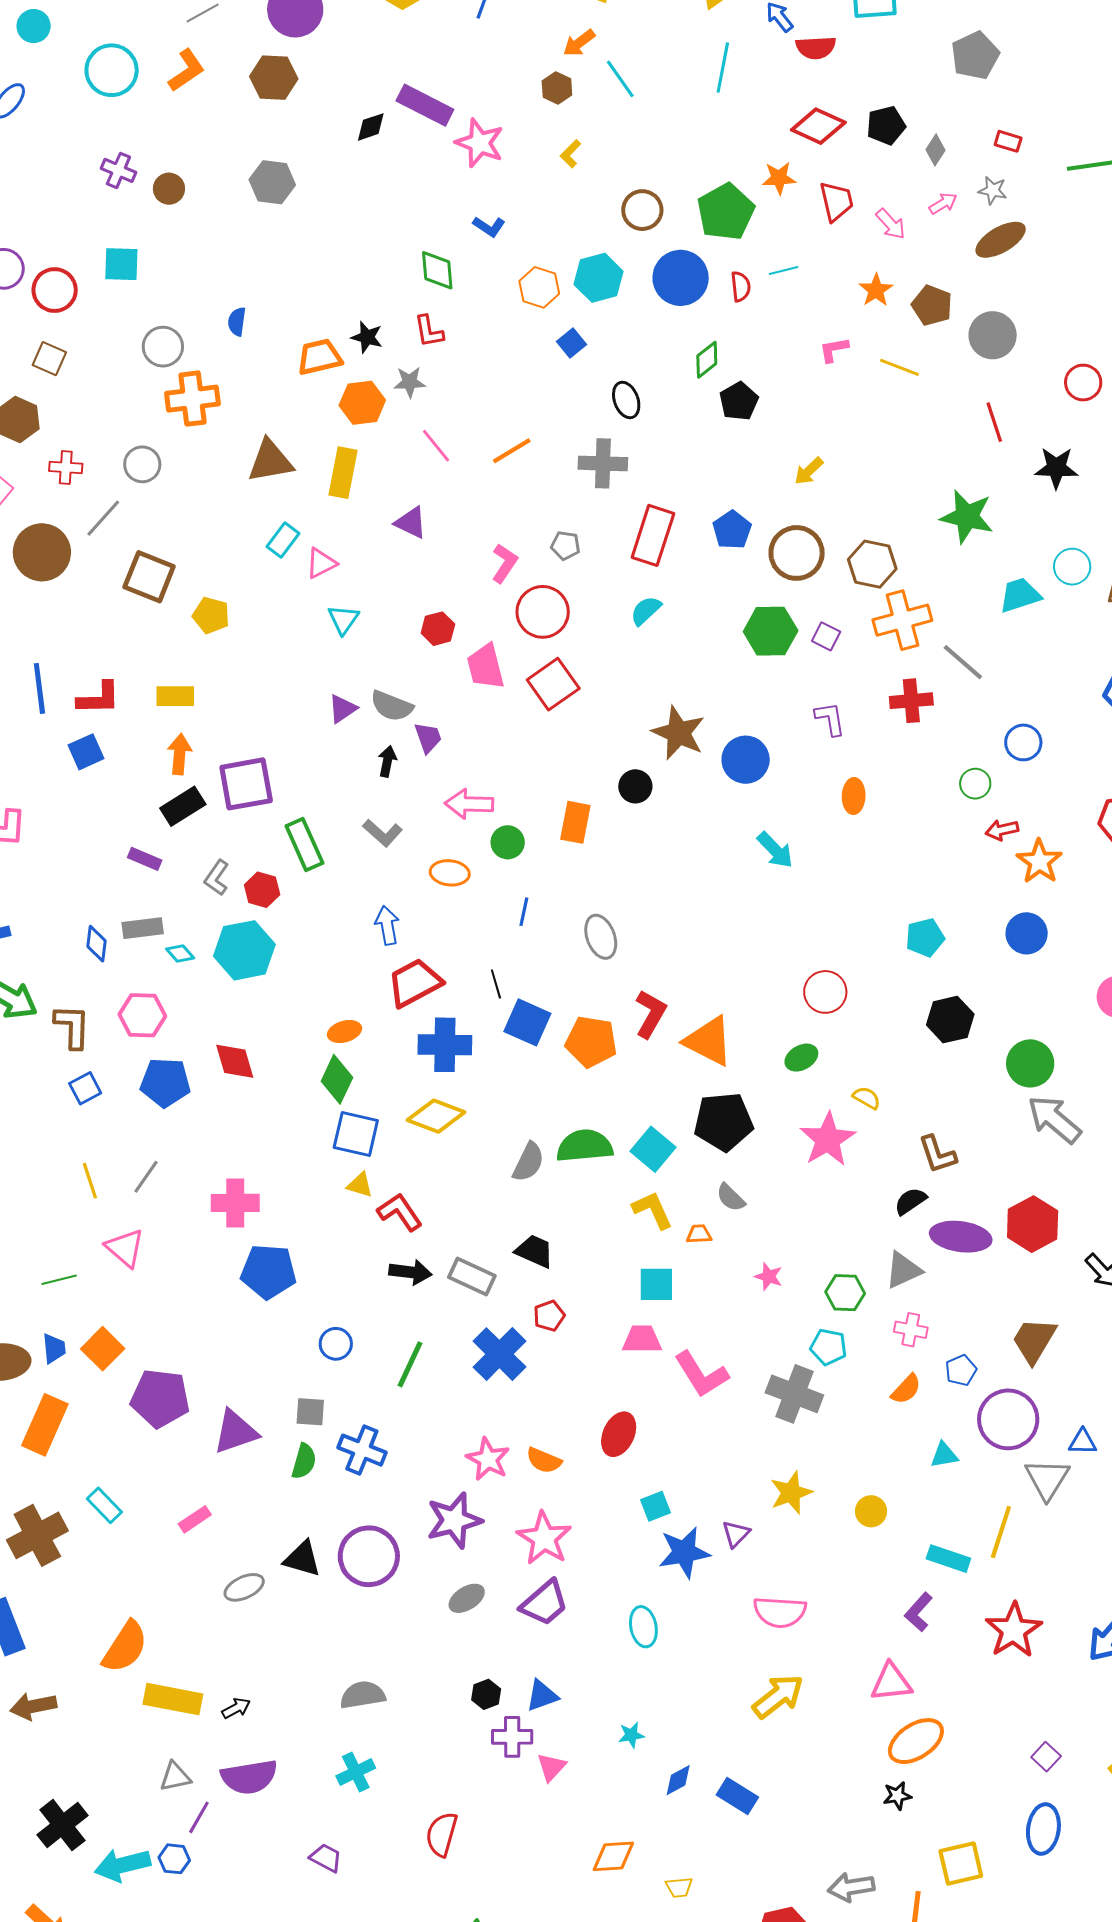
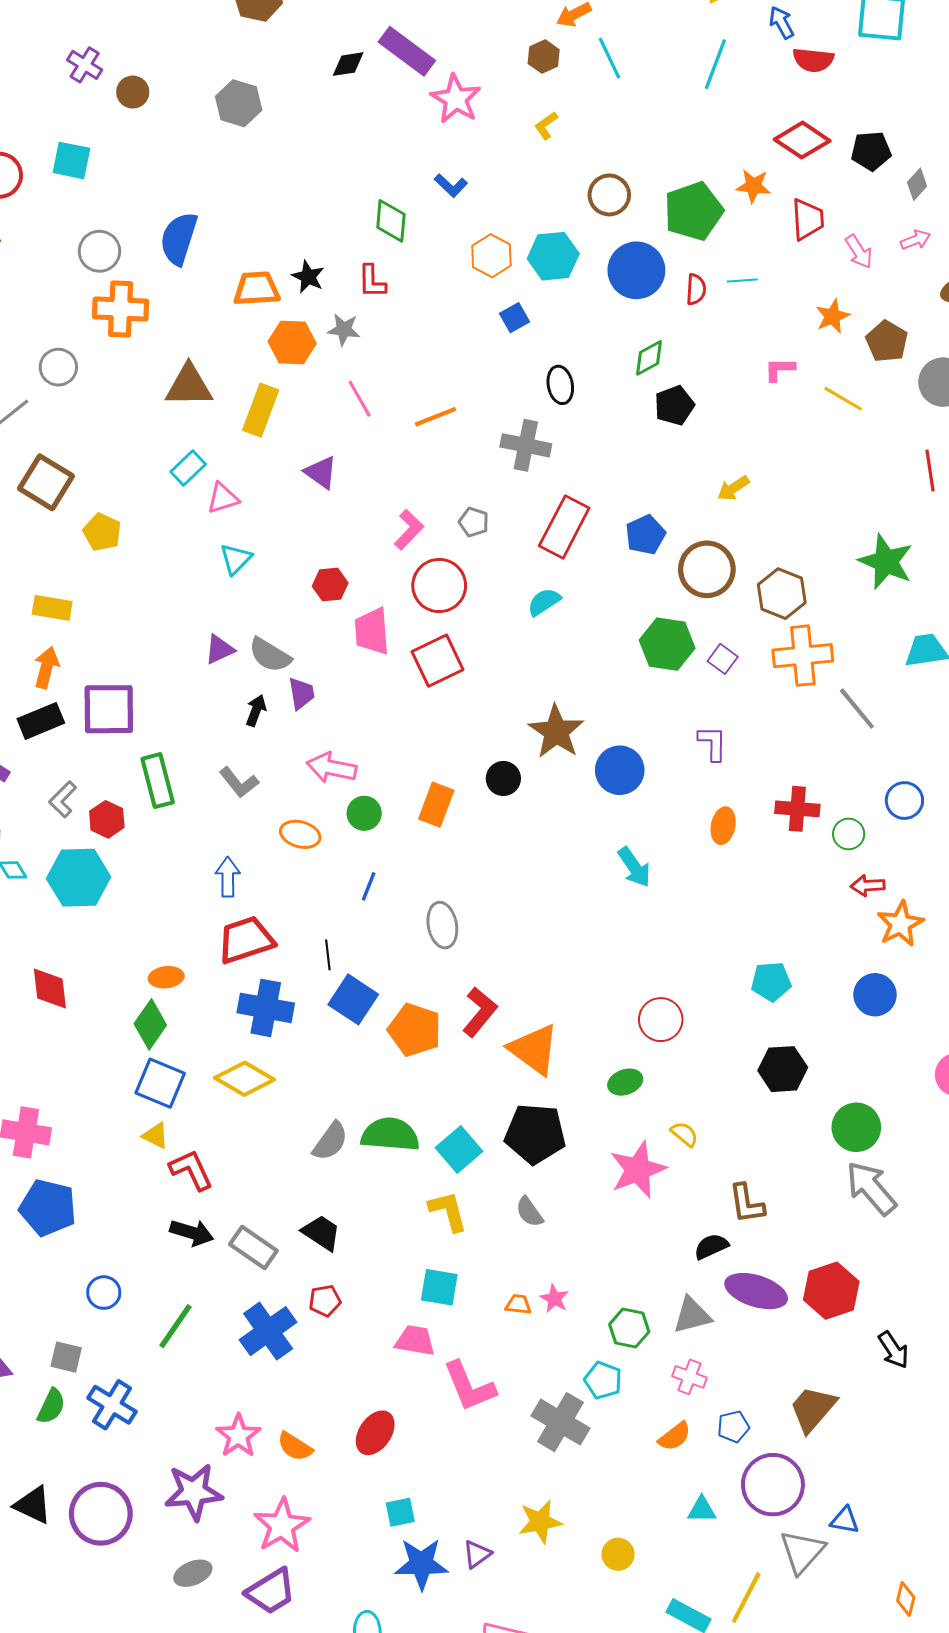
blue semicircle: (237, 322) -> (179, 239), size x1.8
red cross: (911, 701) -> (797, 809), moved
orange trapezoid: (699, 1234) -> (518, 1304), moved

